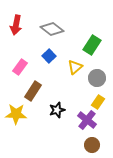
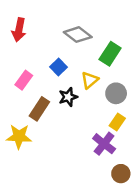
gray diamond: (52, 29) -> (78, 35), moved
black star: (57, 110) -> (68, 97), moved
brown circle: (92, 145) -> (121, 174), moved

